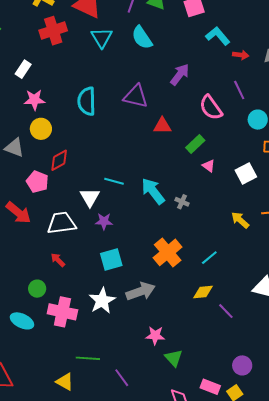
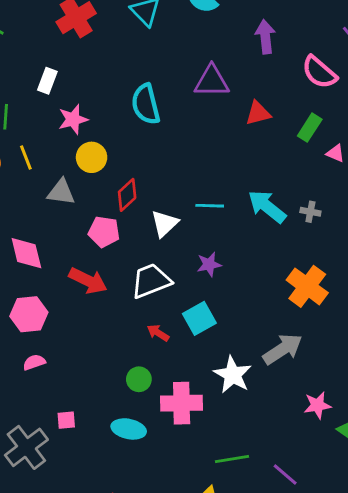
purple arrow: (180, 75) -> (265, 37), turned -30
white triangle: (90, 197) -> (165, 224), moved, turned 30
cyan square: (111, 259) -> (199, 318), moved

